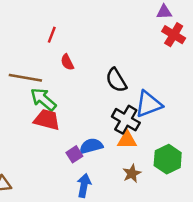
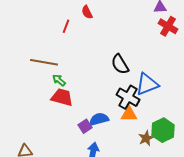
red semicircle: (67, 62) -> (87, 12), moved
green arrow: (43, 99) -> (59, 80), size x0.6
brown star: (132, 173) -> (146, 138), moved

